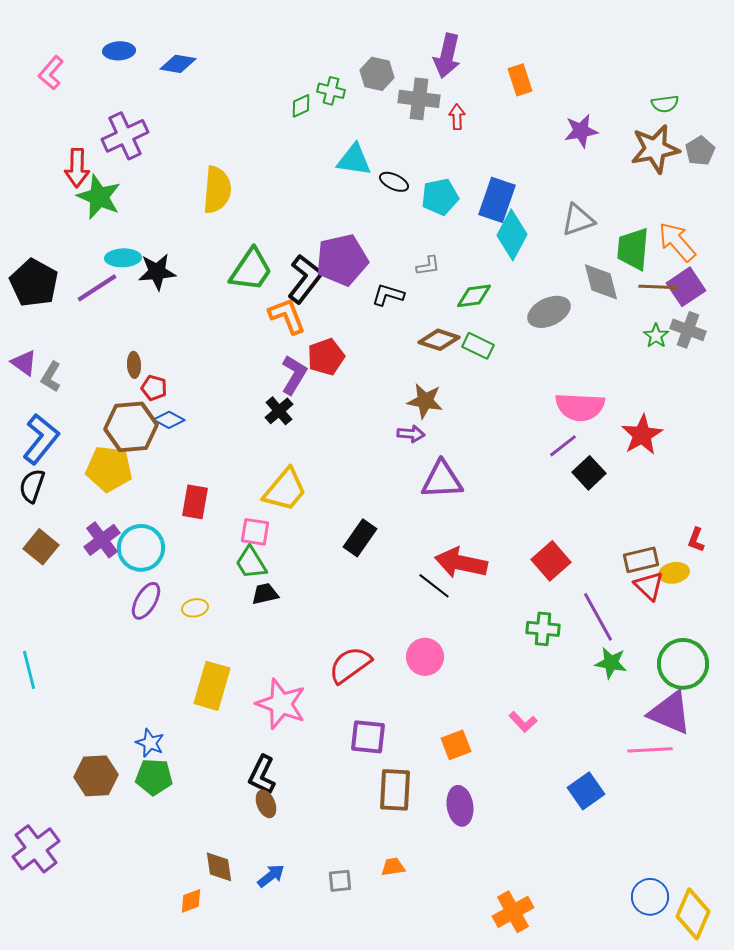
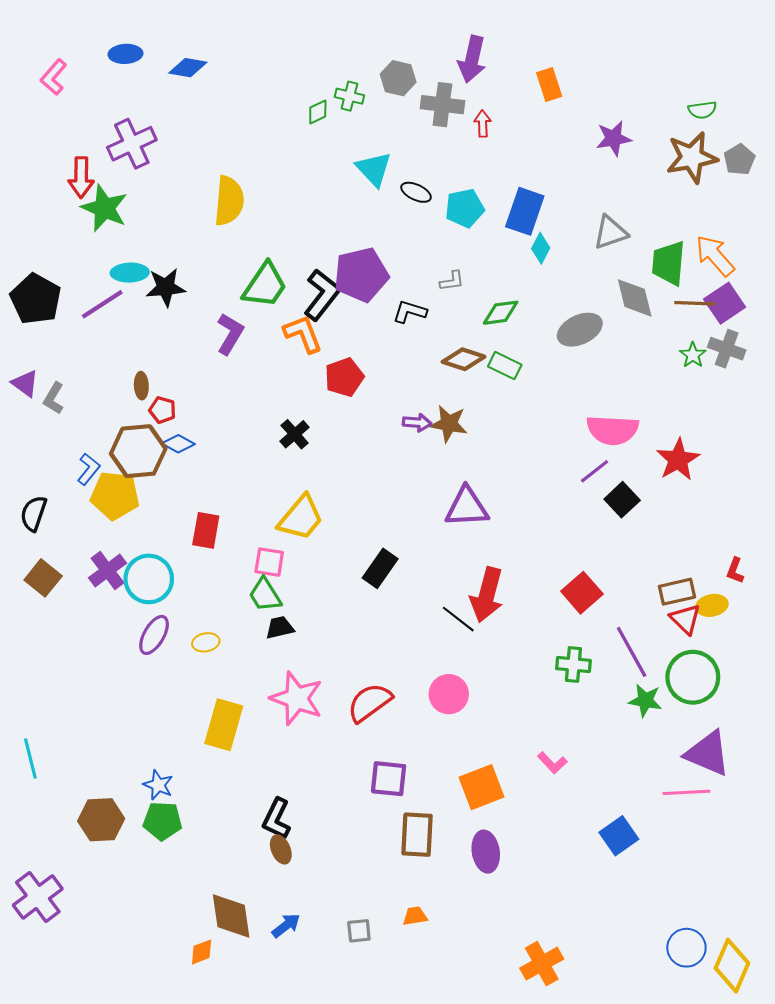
cyan triangle: (354, 160) -> (374, 169), turned 39
cyan diamond: (512, 235) -> (541, 248), size x0.6
purple L-shape: (294, 375) -> (230, 334), moved
purple arrow: (411, 434) -> (417, 423), moved
blue L-shape: (41, 439) -> (89, 469), moved, size x0.6
red arrow: (461, 563) -> (487, 595), turned -87
green circle: (683, 664) -> (693, 677), moved
cyan line: (29, 670) -> (30, 759), moved
pink star: (281, 704) -> (297, 698), moved
orange square: (456, 745) -> (482, 787), size x1.4
brown diamond: (219, 867) -> (231, 916), size x1.4

